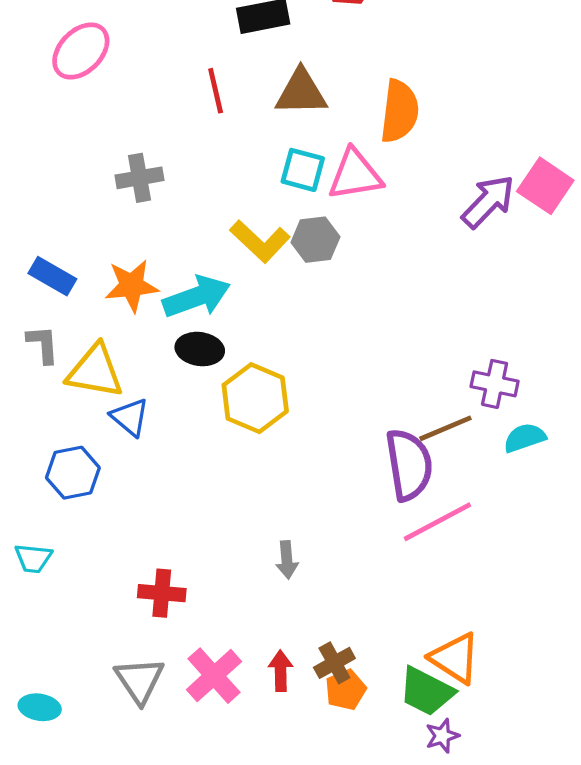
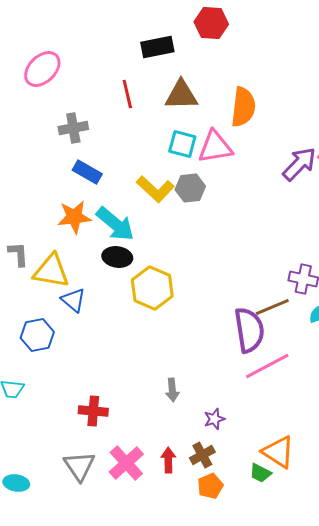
gray cross: (139, 178) -> (73, 128), moved
blue rectangle: (52, 276) -> (87, 172), moved
cyan arrow: (197, 297) -> (115, 224), turned 60
orange pentagon: (346, 690) -> (210, 486), moved
green trapezoid: (426, 691) -> (260, 473), size x0.6
purple star: (442, 736) -> (214, 419), moved

